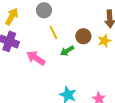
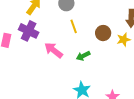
green arrow: (67, 51) -> (83, 56), moved

